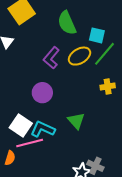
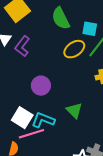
purple L-shape: (51, 58) -> (22, 46), moved

